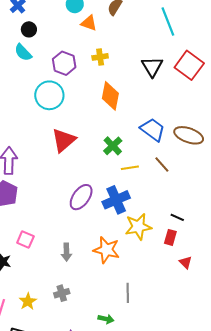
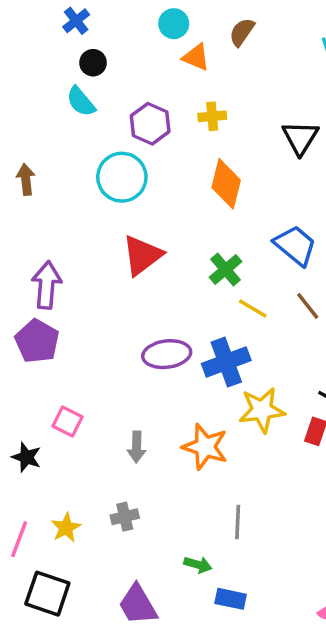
yellow line: (130, 168) -> (253, 308), turned 36
purple ellipse: (81, 197) -> (167, 354), turned 44

